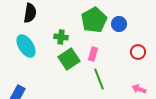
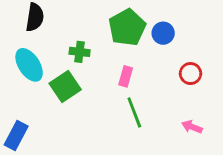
green square: (69, 59) -> (65, 86), moved

